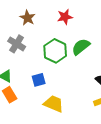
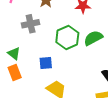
gray cross: (17, 44) -> (31, 24), turned 36

